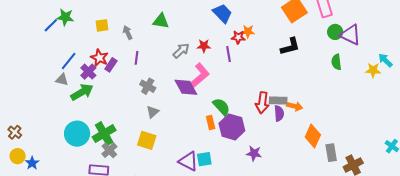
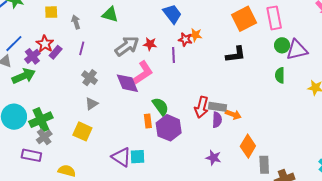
purple triangle: (350, 35) -> (297, 50), turned -45
gray arrow: (181, 51) -> (127, 46), size x1.4
purple star: (254, 153) -> (213, 158), moved

